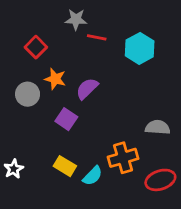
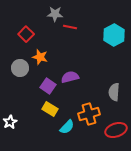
cyan hexagon: (140, 48) -> (114, 35), moved
purple semicircle: (87, 89) -> (70, 77), moved, turned 30
gray semicircle: (158, 127) -> (114, 92), turned -90
yellow rectangle: (65, 166) -> (50, 109), moved

